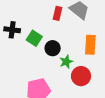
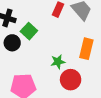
black circle: (53, 48) -> (12, 43), moved

